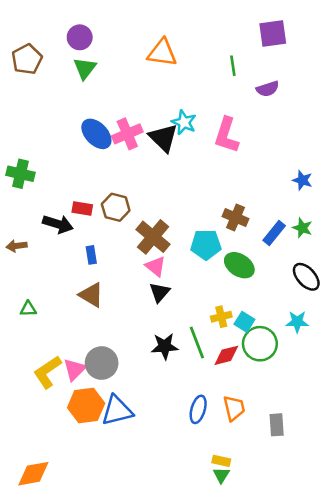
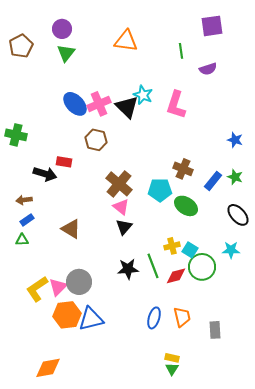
brown hexagon: (116, 207) -> (96, 140), moved
brown arrow: (17, 246) -> (24, 200), moved
blue rectangle: (91, 255) -> (27, 220), moved, turned 64
orange diamond: (33, 474) -> (48, 368), moved

